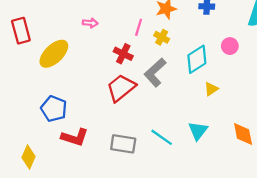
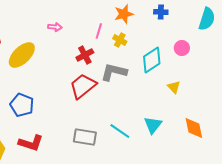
red cross: (123, 54) -> (85, 55), turned 36
gray L-shape: (155, 72) -> (114, 72), turned 56
yellow triangle: (211, 89) -> (174, 87), moved, turned -40
red L-shape: (75, 137) -> (31, 143), moved

